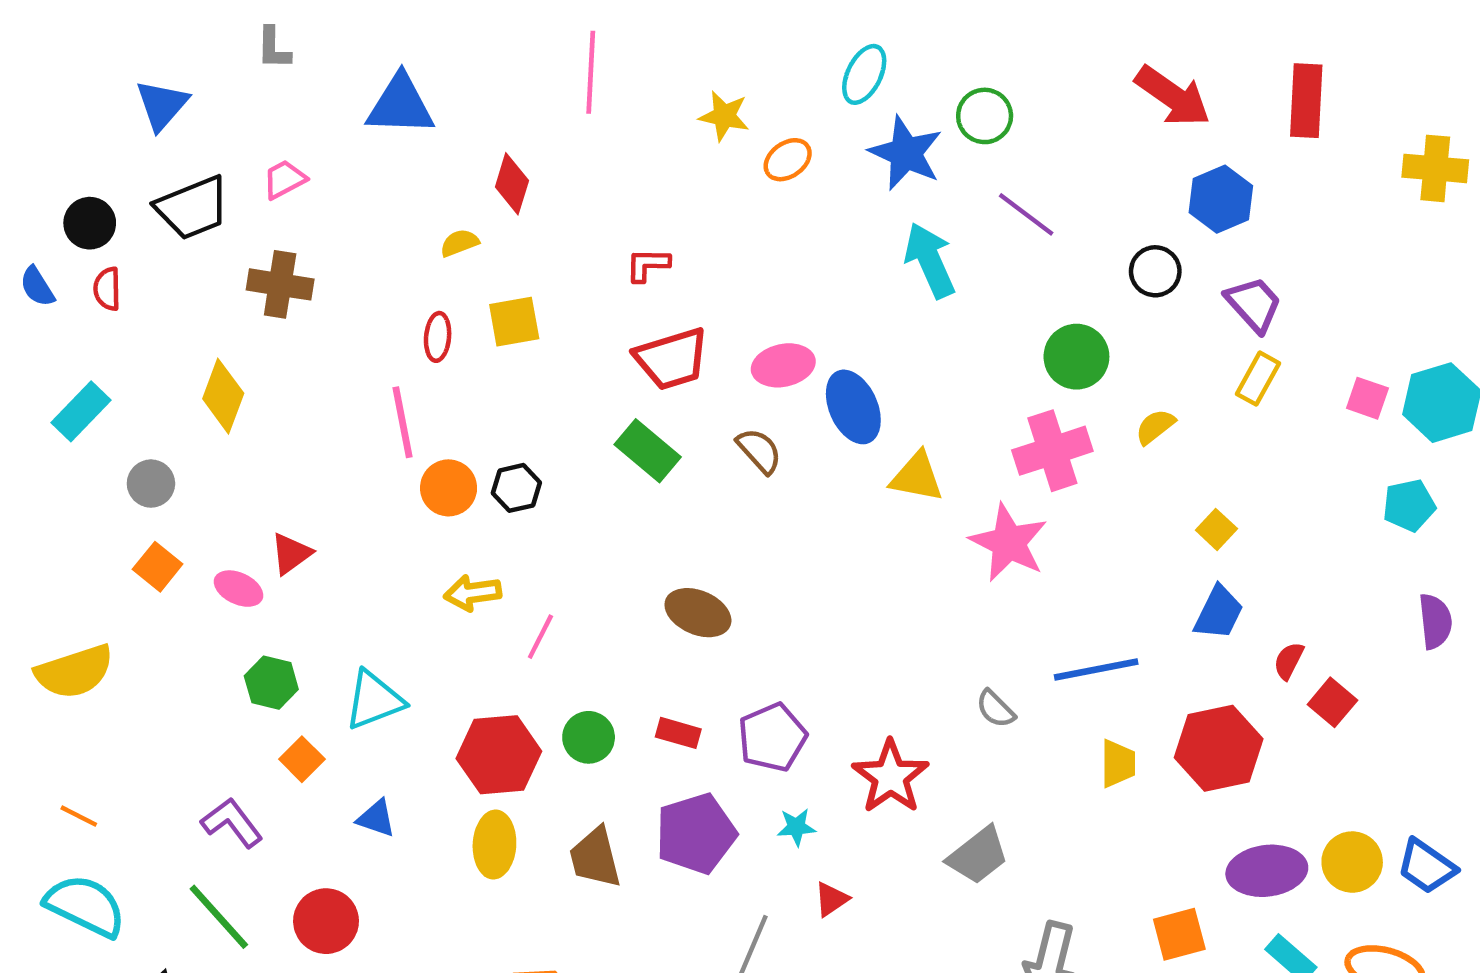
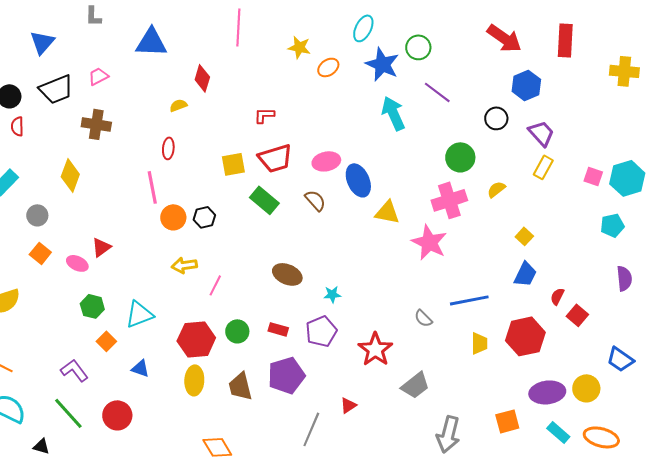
yellow square: (514, 322) -> (233, 164), moved
cyan star: (796, 827) -> (332, 294), moved
blue trapezoid: (1427, 866) -> (620, 359), moved

